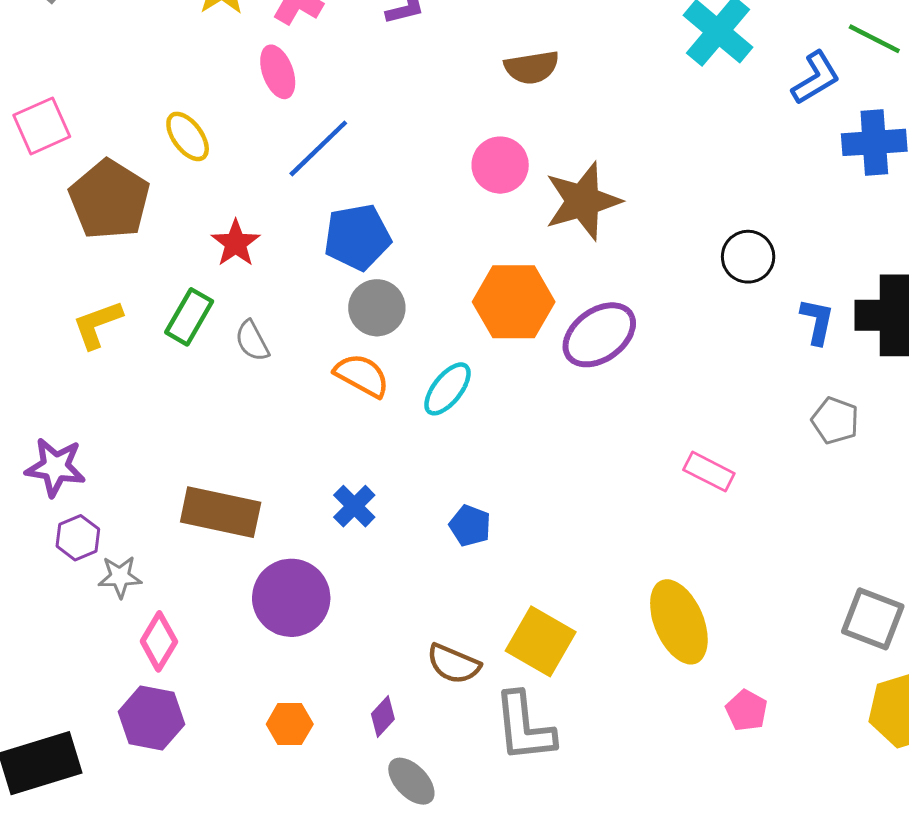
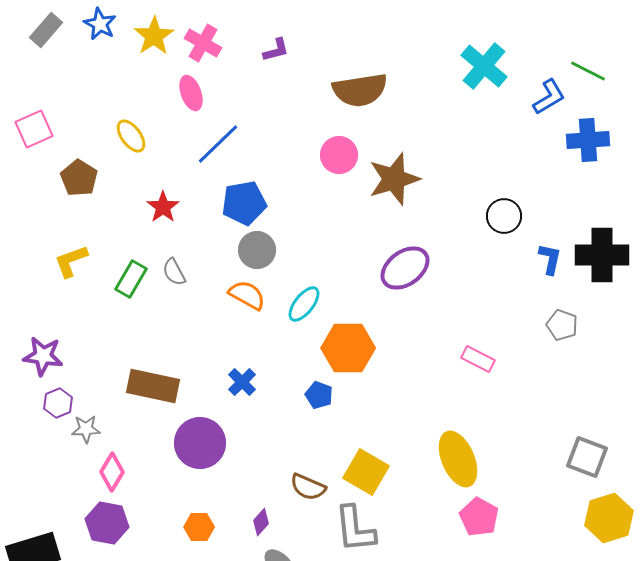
brown semicircle: (532, 67) -> (360, 90), size x1.5
brown pentagon: (109, 200) -> (79, 178), size x0.7
orange hexagon: (514, 302) -> (348, 348), moved
green rectangle: (189, 317) -> (131, 279), moved
pink pentagon: (747, 711) -> (479, 517), moved, size x1.4

